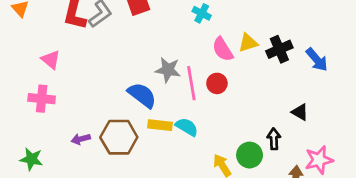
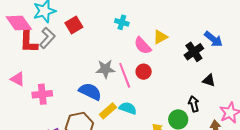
black cross: (279, 49) -> (194, 52), moved
pink cross: (42, 99) -> (42, 94), moved
yellow rectangle: (160, 125) -> (108, 111), turned -36

